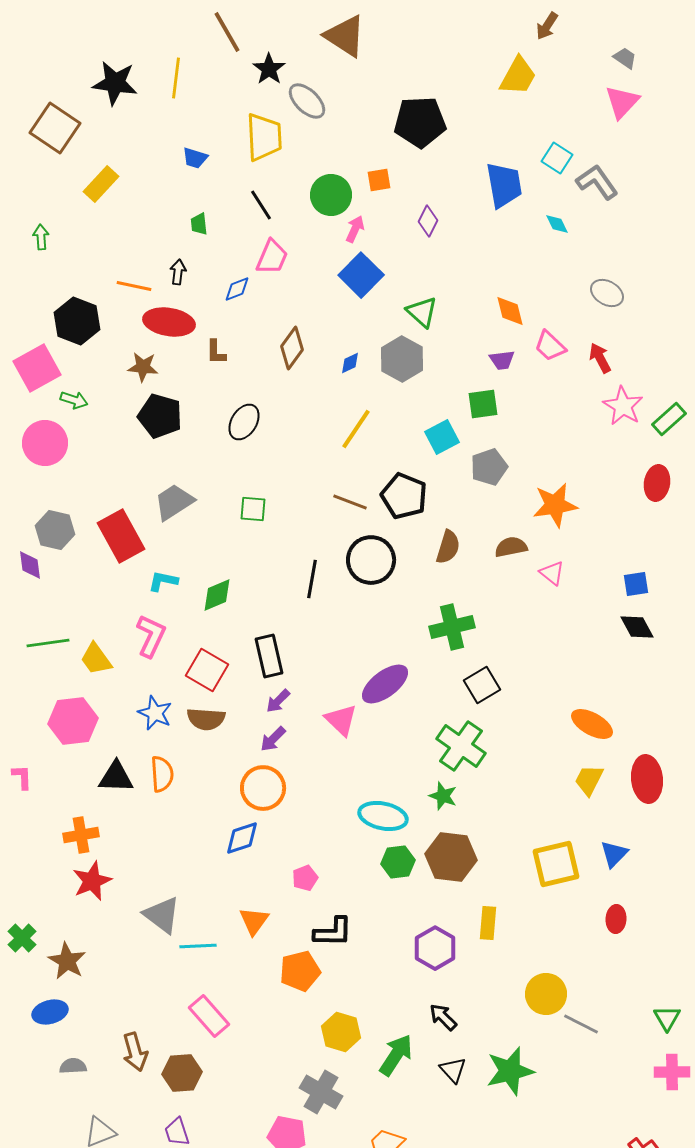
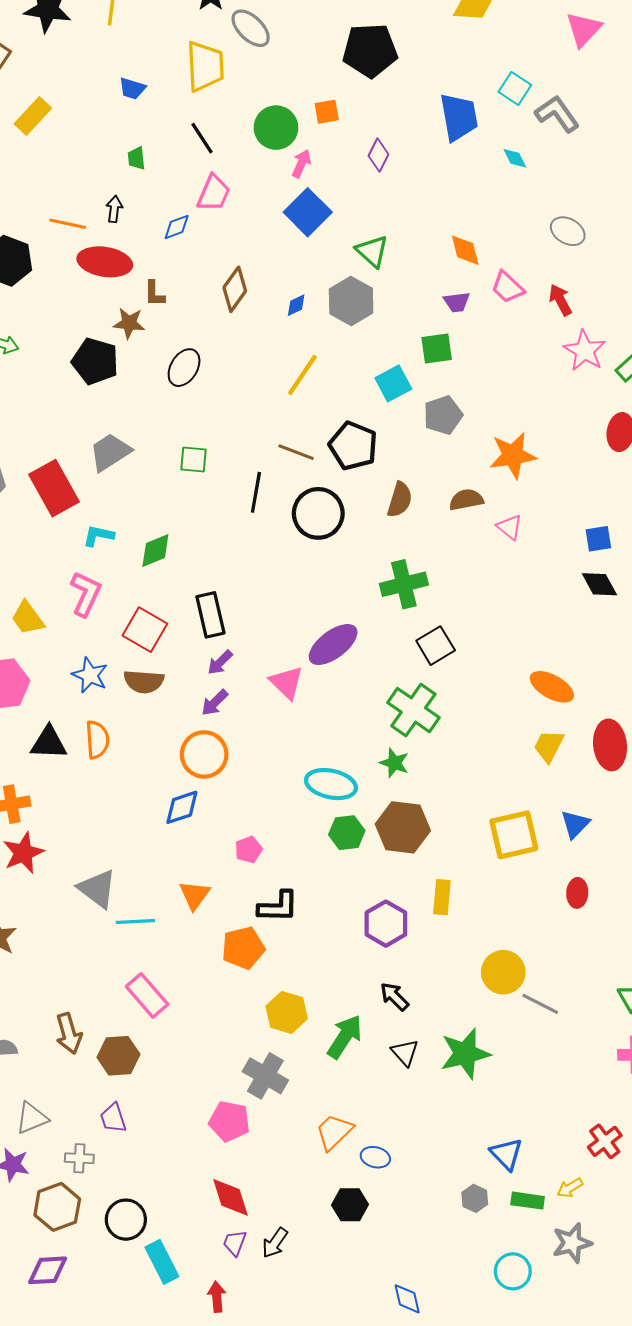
brown star: (143, 367) -> (129, 323), moved
black line: (312, 579) -> (256, 492), moved

